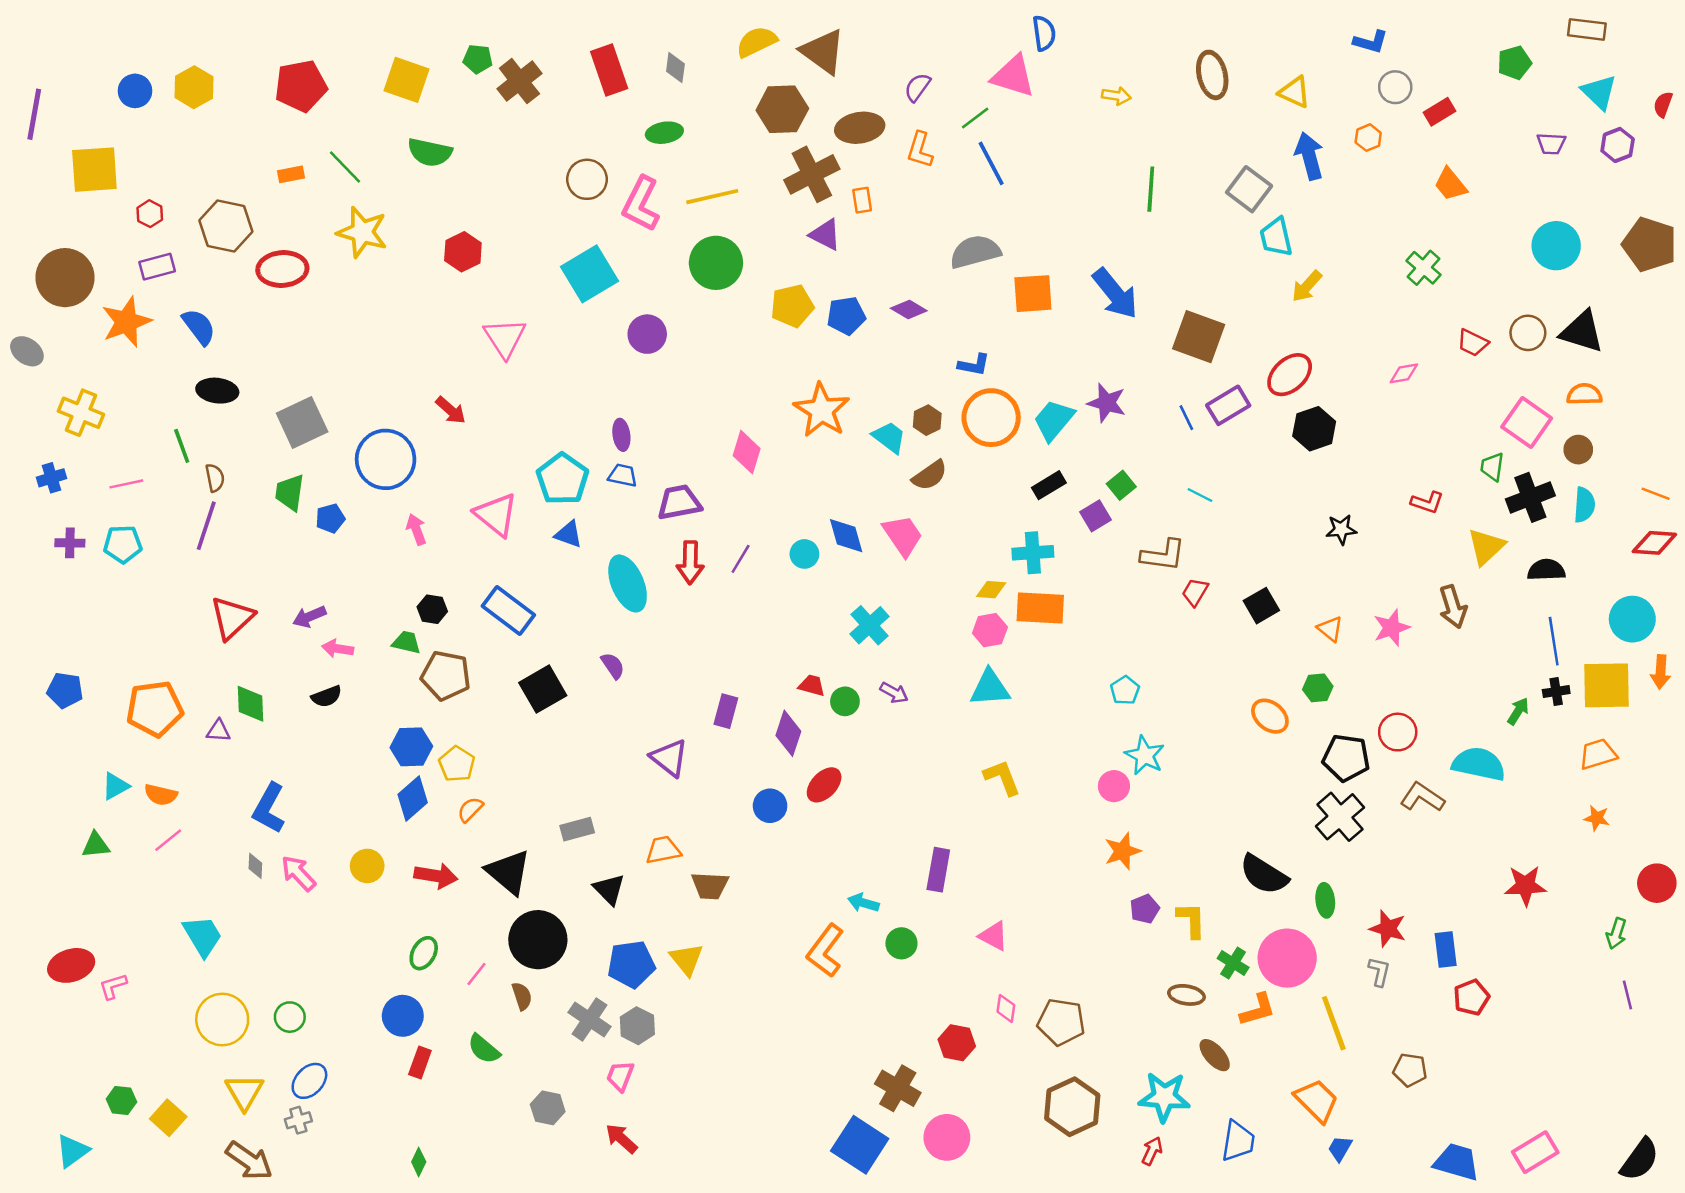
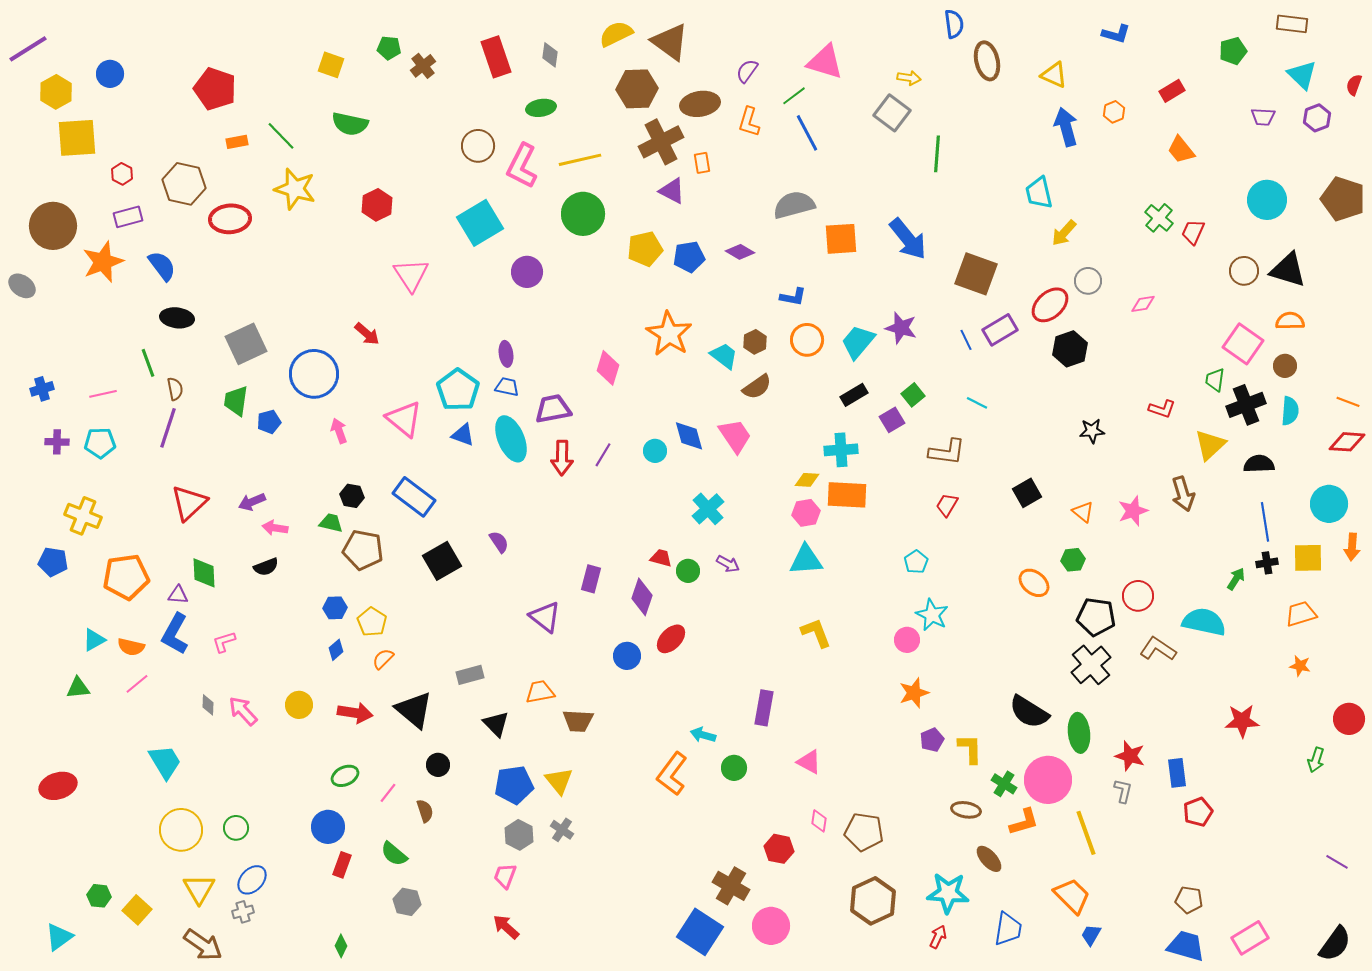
blue semicircle: (1044, 33) -> (954, 24), moved
yellow square: (406, 80) -> (331, 65), size x0.7
brown cross: (519, 81) -> (423, 66), size x0.7
red pentagon: (301, 86) -> (215, 89), moved, turned 30
yellow hexagon: (194, 87) -> (56, 92), moved
gray circle: (1395, 87) -> (1088, 281), moved
purple line: (34, 114) -> (28, 49), moved, turned 48
gray square: (1249, 189) -> (892, 113), moved
red trapezoid: (1473, 343) -> (1193, 232), moved, turned 88
yellow cross: (81, 413) -> (83, 516), moved
orange circle: (991, 418) -> (807, 340), size x0.7
cyan ellipse: (628, 583) -> (511, 439), moved
red trapezoid: (1195, 592) -> (947, 505), moved
yellow square: (1607, 685) -> (1308, 558), size x0.7
blue hexagon: (411, 747) -> (335, 608), size x0.7
blue diamond: (413, 798) -> (336, 650), size x0.6
blue L-shape: (269, 808) -> (175, 634), moved
green ellipse: (1325, 900) -> (1079, 733), size x1.4
black circle: (538, 940) -> (438, 765), size x0.5
green ellipse: (424, 953) -> (345, 776), turned 36
pink L-shape: (113, 986) -> (224, 642), moved
purple line: (1627, 995) -> (1337, 862), moved, turned -45
gray cross: (589, 1019) -> (562, 830), moved, size x0.7
brown pentagon: (1410, 1070) -> (1189, 900), moved
gray hexagon: (548, 1108) -> (407, 902), moved

